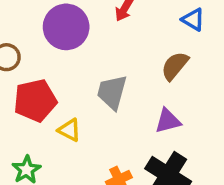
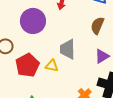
yellow triangle: (69, 130) -> (52, 66), moved

